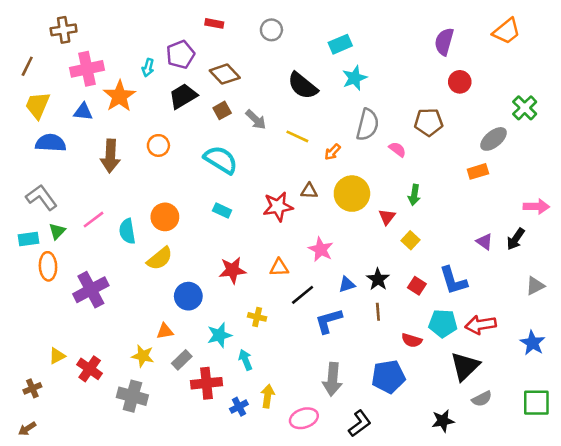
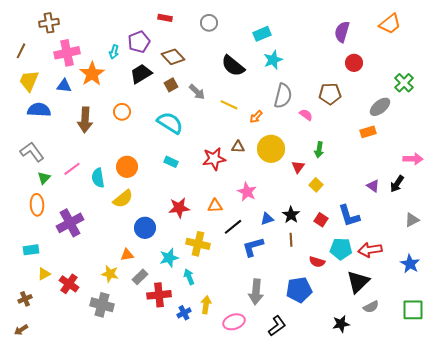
cyan rectangle: (29, 239) -> (31, 250), moved
yellow cross: (257, 317) -> (198, 244), size x1.6

